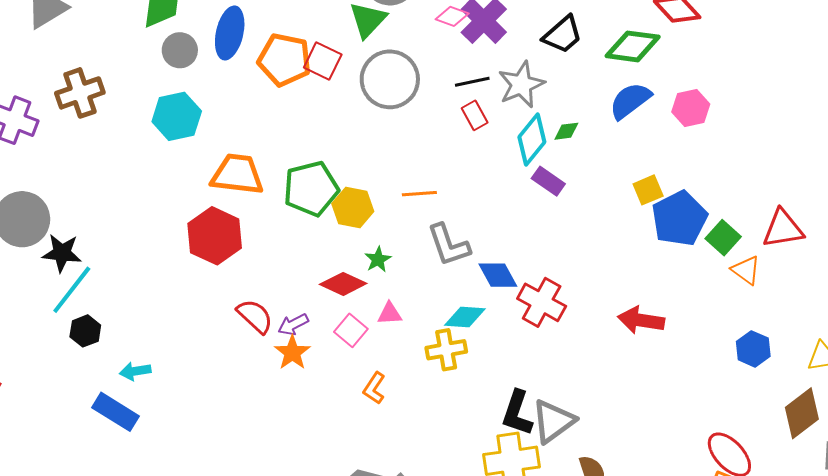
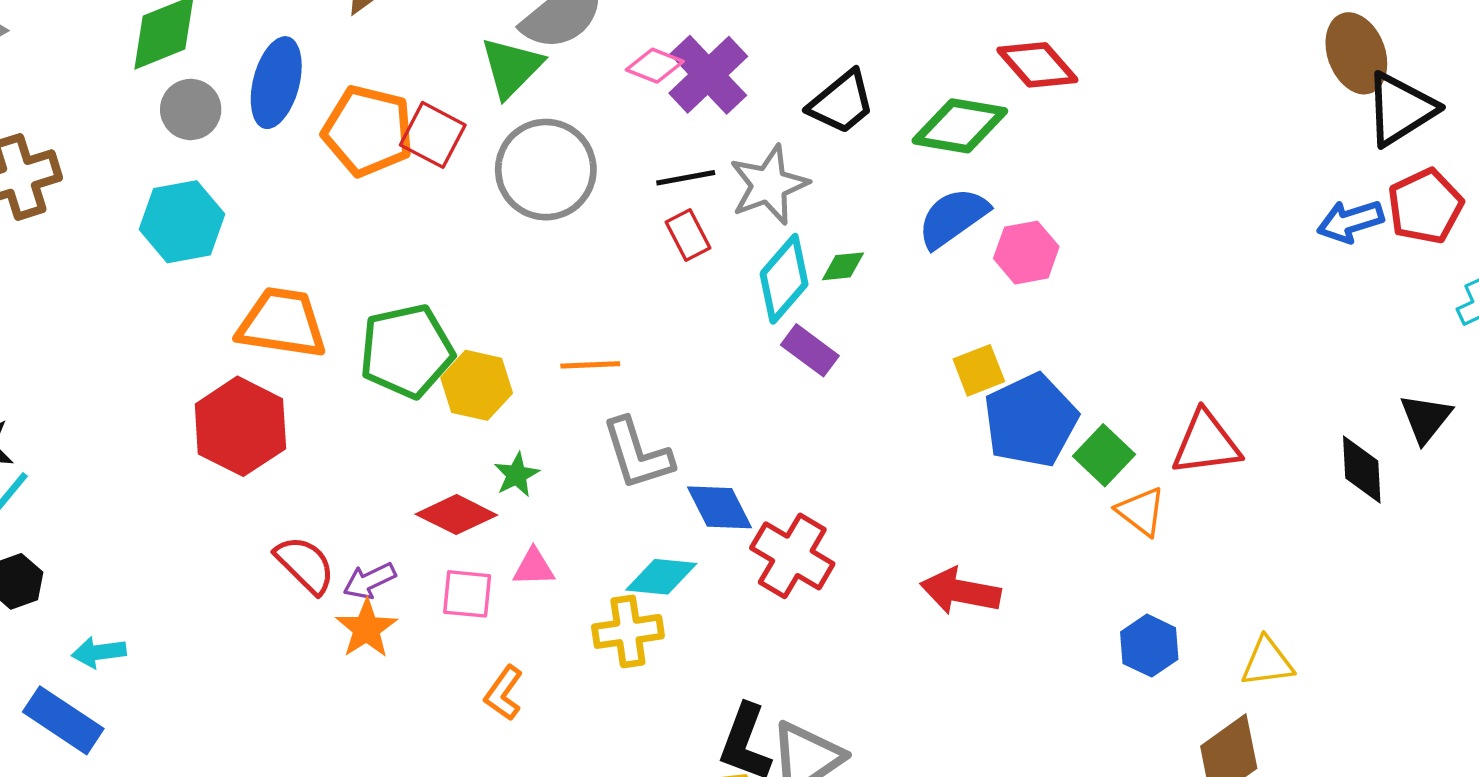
pink hexagon: (691, 108) -> (1026, 253), moved
pink square: (351, 330) -> (467, 594), turned -36

